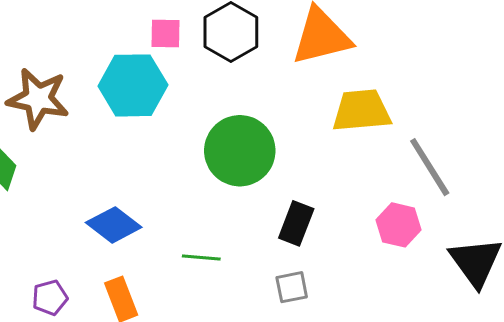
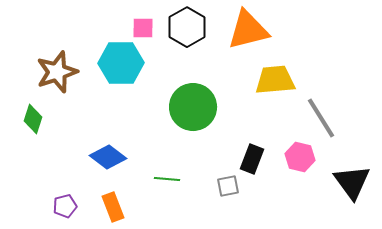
brown star: (38, 99) -> (57, 72), turned -30
black rectangle: (296, 223) -> (252, 159), moved
gray square: (292, 287) -> (228, 186), moved

